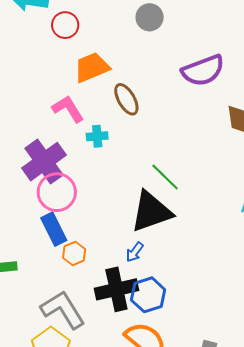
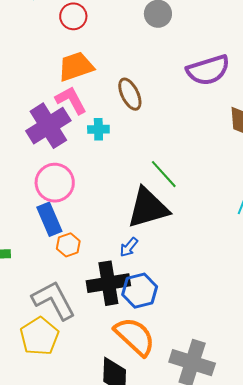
orange trapezoid: (92, 67) -> (76, 67), moved
purple cross: (44, 162) -> (48, 126), moved

